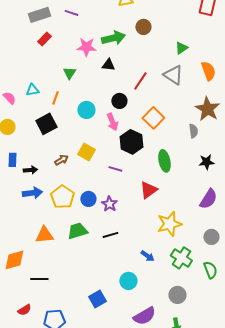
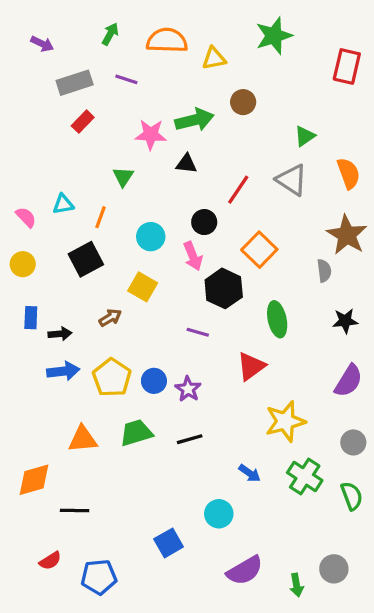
yellow square: (86, 152) -> (143, 287), moved
gray circle: (177, 295) -> (334, 569), moved

